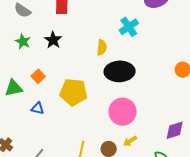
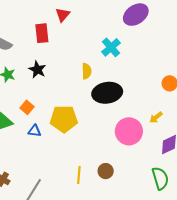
blue triangle: (38, 108) -> (35, 131), moved
pink circle: (123, 112) -> (129, 131), moved
yellow arrow: (130, 141) -> (156, 117), moved

